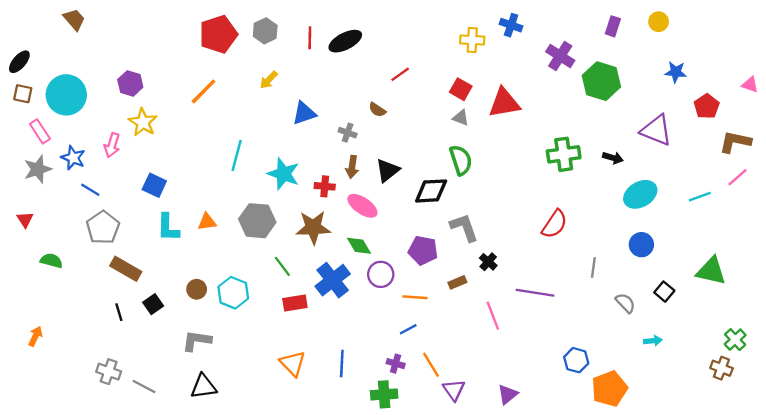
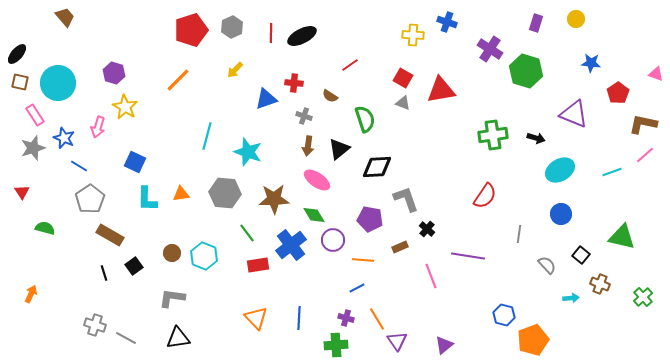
green semicircle: (461, 160) -> (365, 119), moved
red cross: (325, 186) -> (294, 83), moved
brown cross: (721, 368) -> (600, 284), moved

